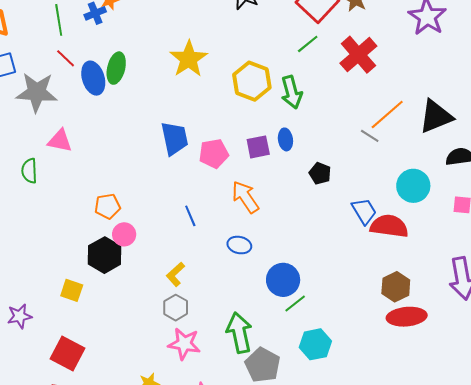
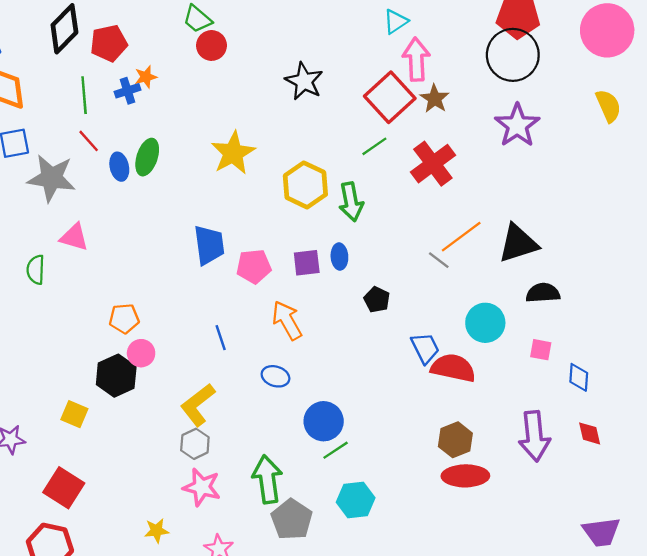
blue ellipse: (93, 78) -> (119, 167), size x0.7
yellow L-shape: (176, 274) -> (198, 405), size x1.5

